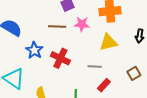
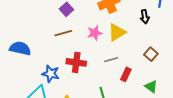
pink star: (82, 24) -> (95, 33), moved
blue star: (34, 50) -> (51, 74), moved

